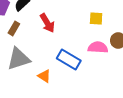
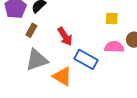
red arrow: (47, 23) -> (65, 36), moved
orange triangle: (44, 76) -> (62, 76), size x1.5

